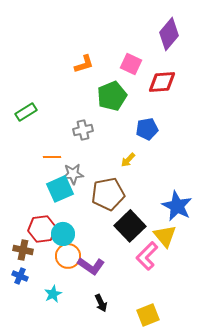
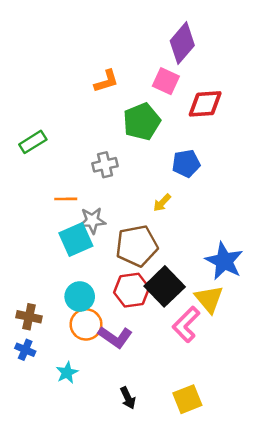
purple diamond: (169, 34) -> (182, 43), moved
red hexagon: (42, 229) -> (132, 290), moved
black arrow: (101, 303) -> (128, 398), moved

